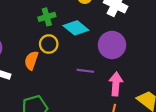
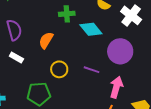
yellow circle: (49, 44) -> (59, 69), moved
orange semicircle: (31, 60) -> (46, 40), moved

